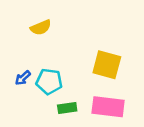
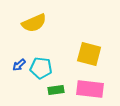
yellow semicircle: (41, 27) -> (34, 23), size x1.4

